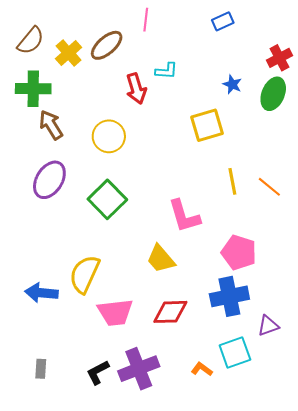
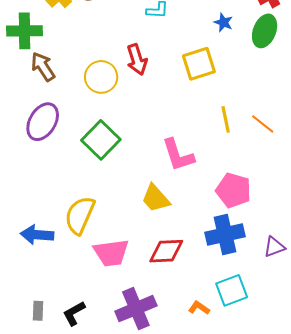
red arrow: (136, 89) -> (137, 60), moved
purple triangle: (268, 326) -> (274, 247), moved
black L-shape: (98, 372) -> (74, 313), moved

